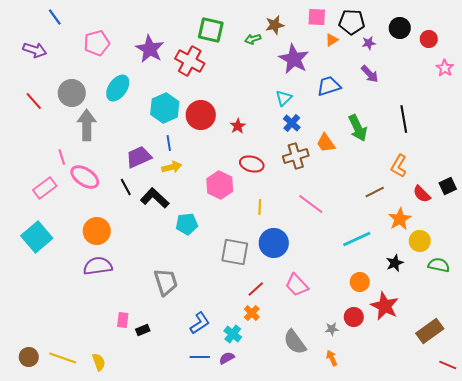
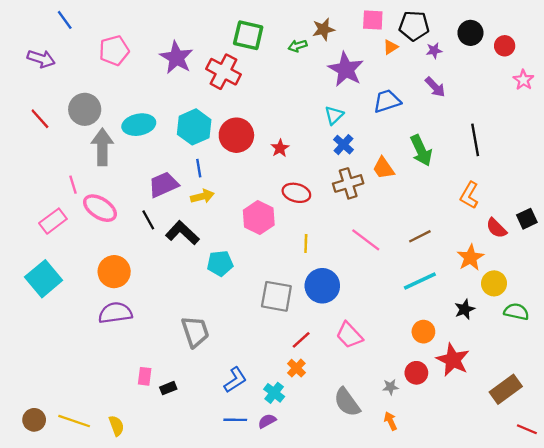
cyan ellipse: (118, 88) -> (139, 125), moved, turned 44
brown line: (375, 192) -> (420, 236), moved

